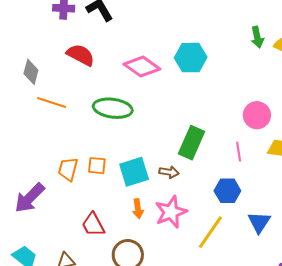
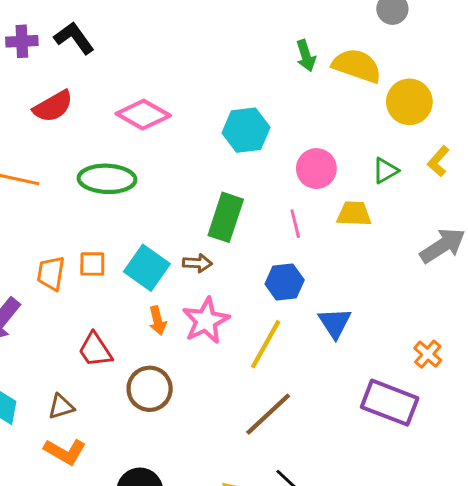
red semicircle: (81, 55) -> (53, 106), turned 128
cyan hexagon: (191, 58) -> (246, 130), moved
cyan square: (134, 172) -> (147, 268), turned -32

